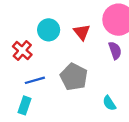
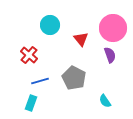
cyan circle: (49, 30) -> (50, 25), moved

